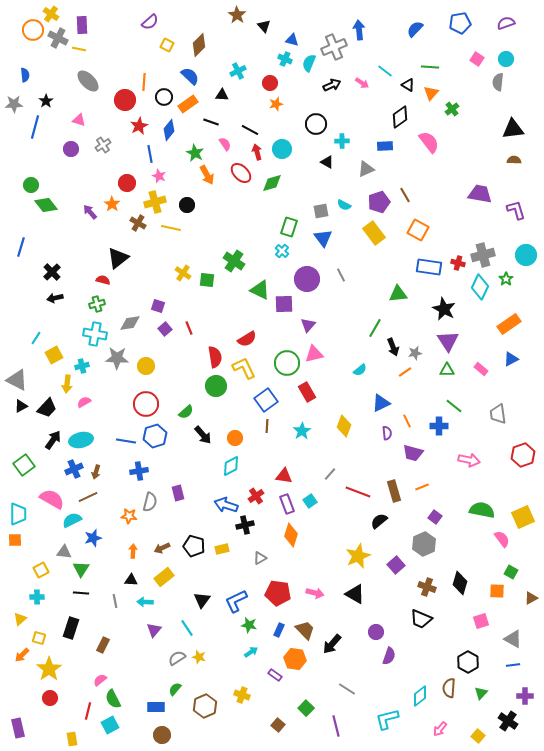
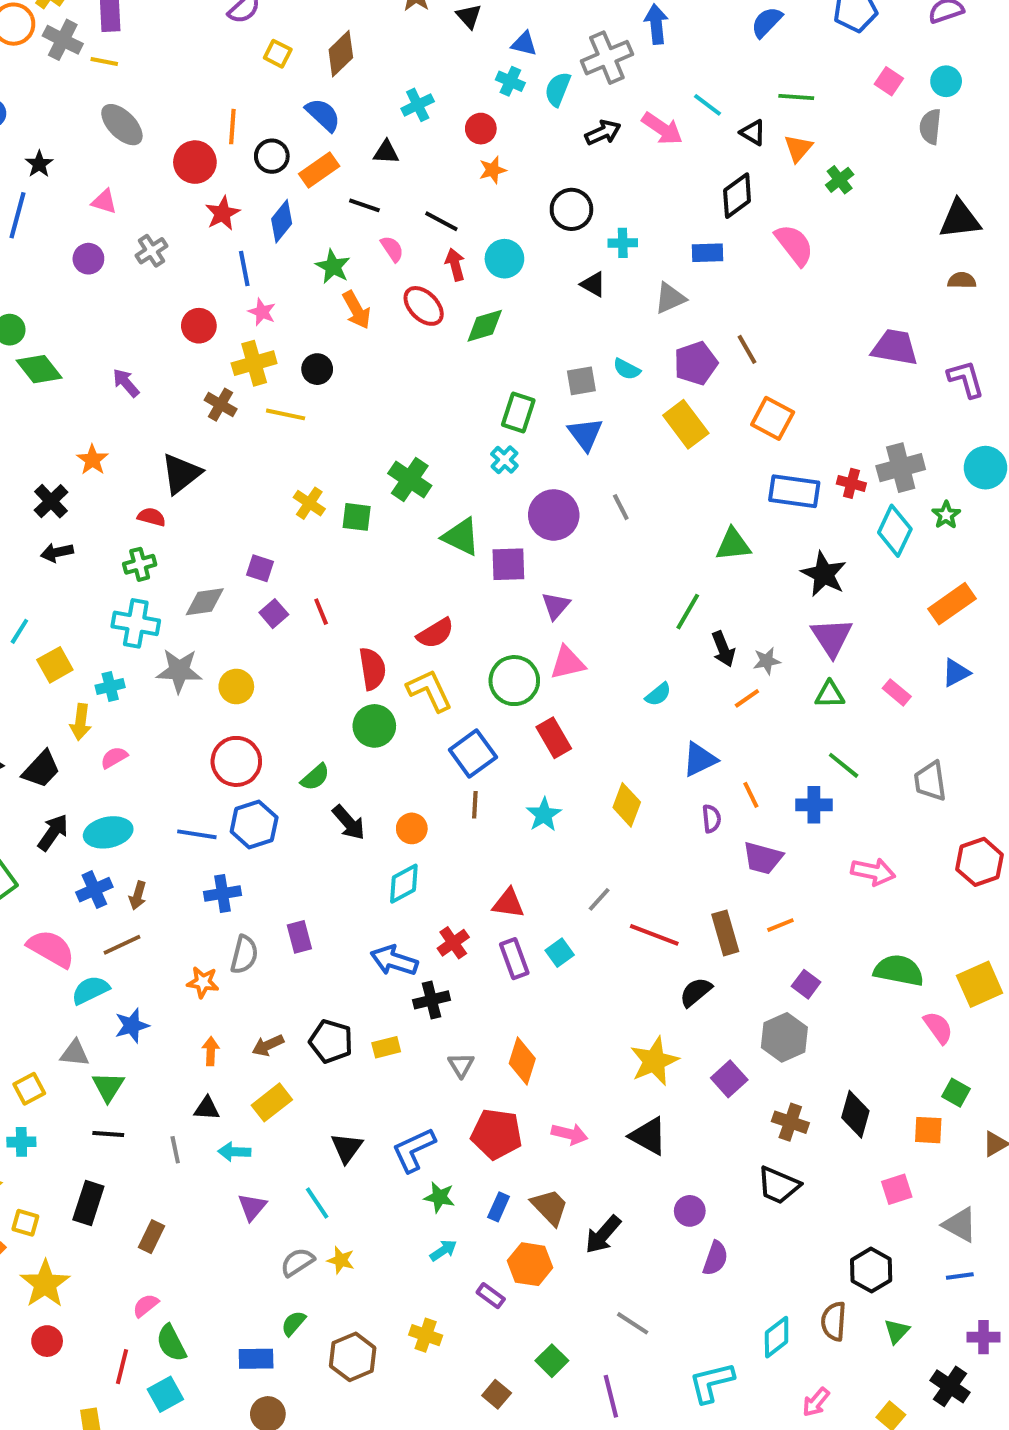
pink arrow: (362, 83) -> (662, 129), size x1.5
orange star: (112, 204) -> (92, 460), moved
orange diamond: (291, 535) -> (522, 1061), moved
gray triangle: (260, 558) -> (461, 1065), turned -32

